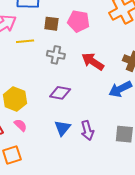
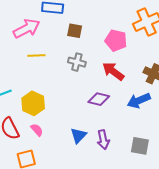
pink pentagon: (78, 21) -> (116, 40), moved
yellow line: (25, 41) -> (36, 56), moved
purple diamond: (60, 93) -> (99, 99), moved

